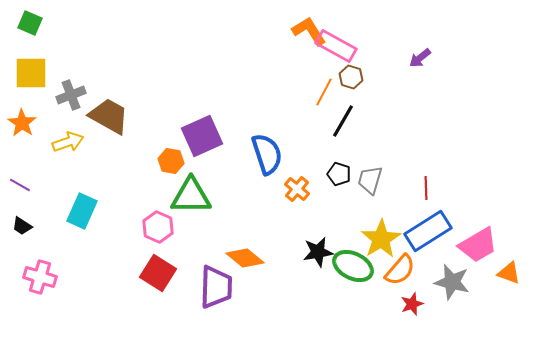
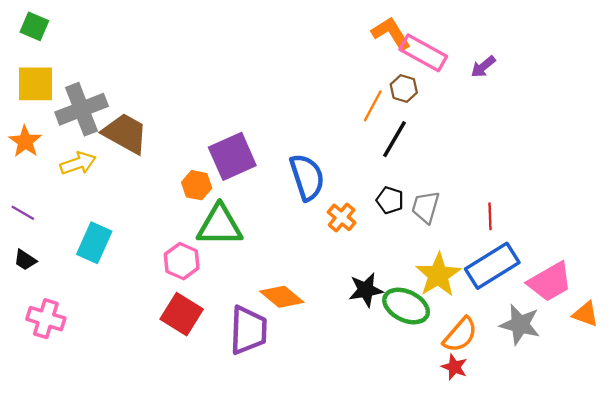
orange L-shape: (309, 31) -> (391, 33), moved
pink rectangle: (336, 46) -> (423, 53), moved
gray cross: (71, 95) -> (82, 109), size x1.5
orange semicircle: (400, 270) -> (460, 335), moved
red star: (412, 304) -> (454, 367), moved, turned -30

